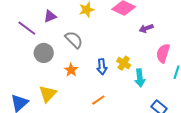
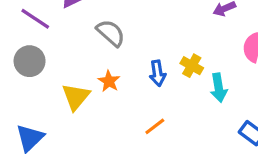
gray circle: (44, 53) -> (30, 61), moved
yellow triangle: (48, 94) -> (76, 97), moved

